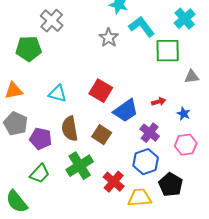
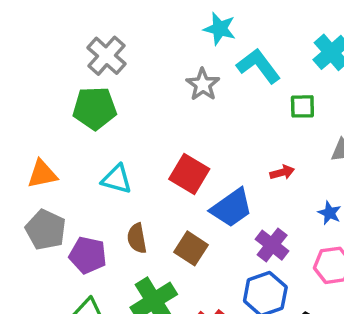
green pentagon: (29, 49) -> (95, 108), moved
green square: (168, 51) -> (302, 106), size x0.6
red arrow: (159, 102) -> (282, 172), moved
brown semicircle: (70, 129) -> (137, 238), size x0.7

